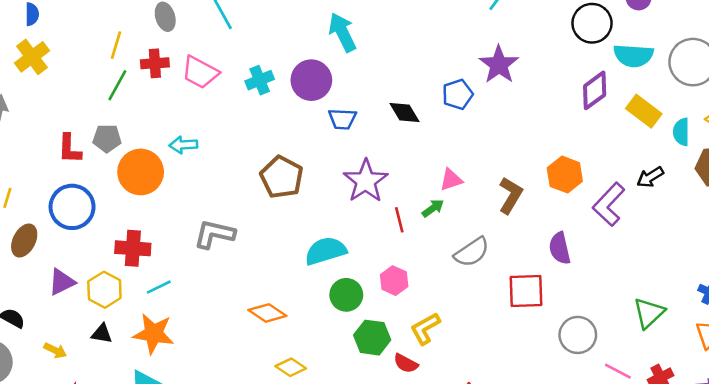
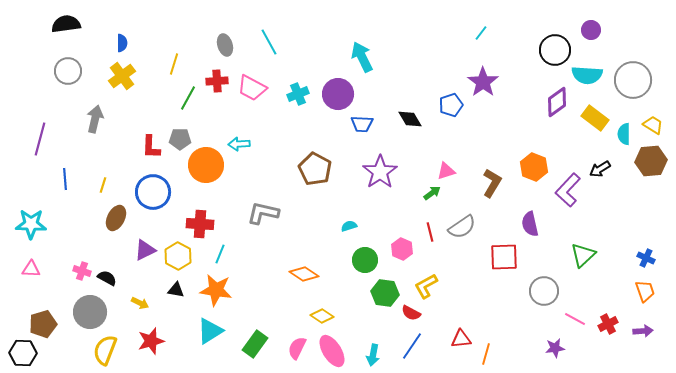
yellow line: (116, 45) -> (174, 64), moved
red line: (399, 220) -> (430, 232), moved
cyan semicircle: (326, 251) -> (349, 226), size x0.5
cyan line: (159, 287) -> (220, 254), turned -42
green triangle: (649, 313) -> (583, 255), moved

